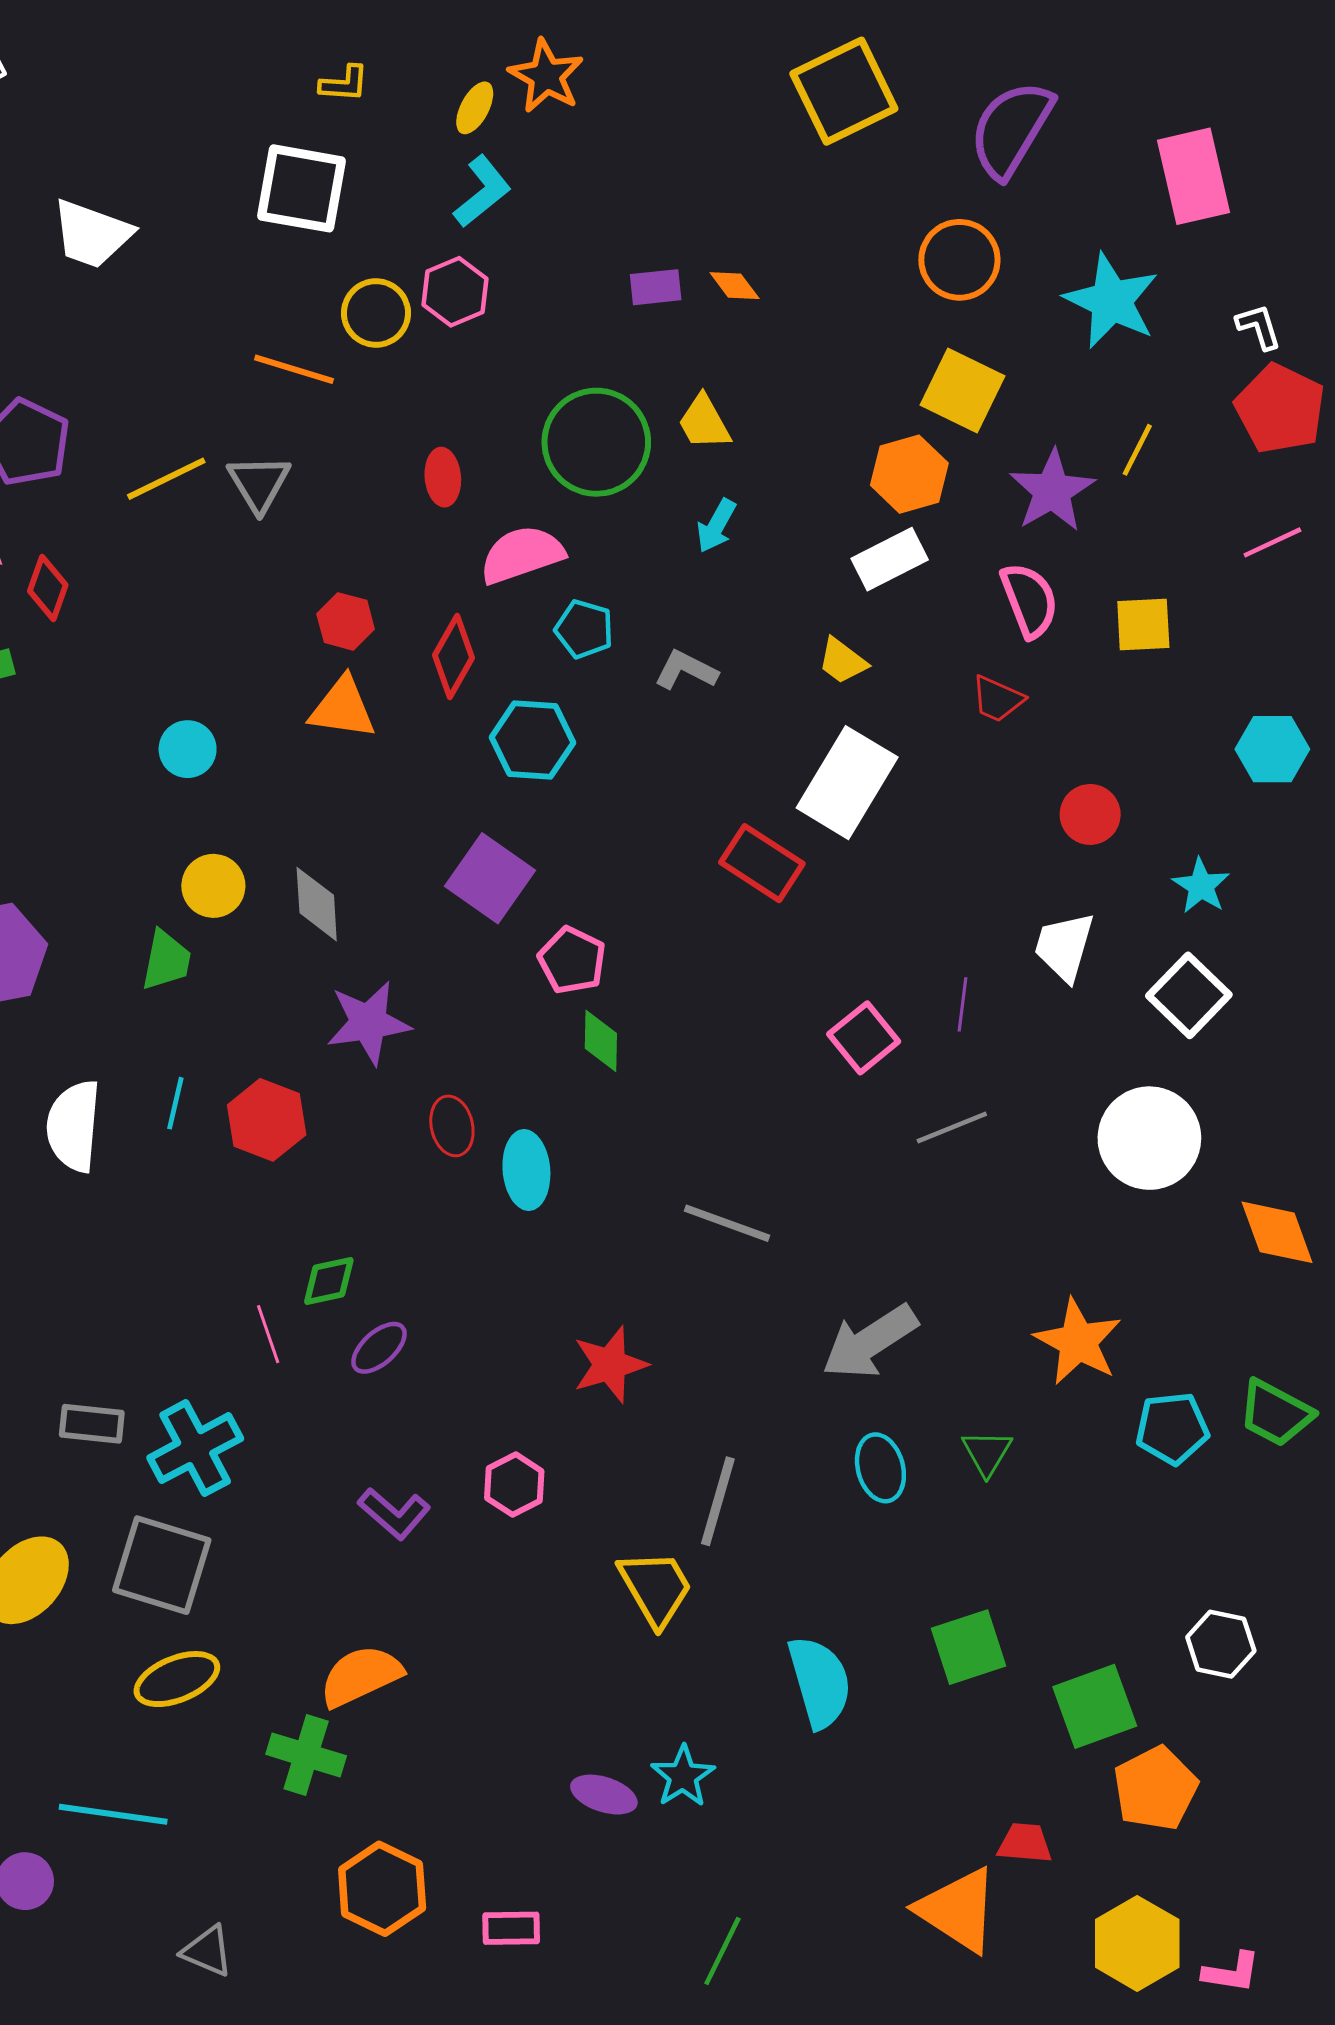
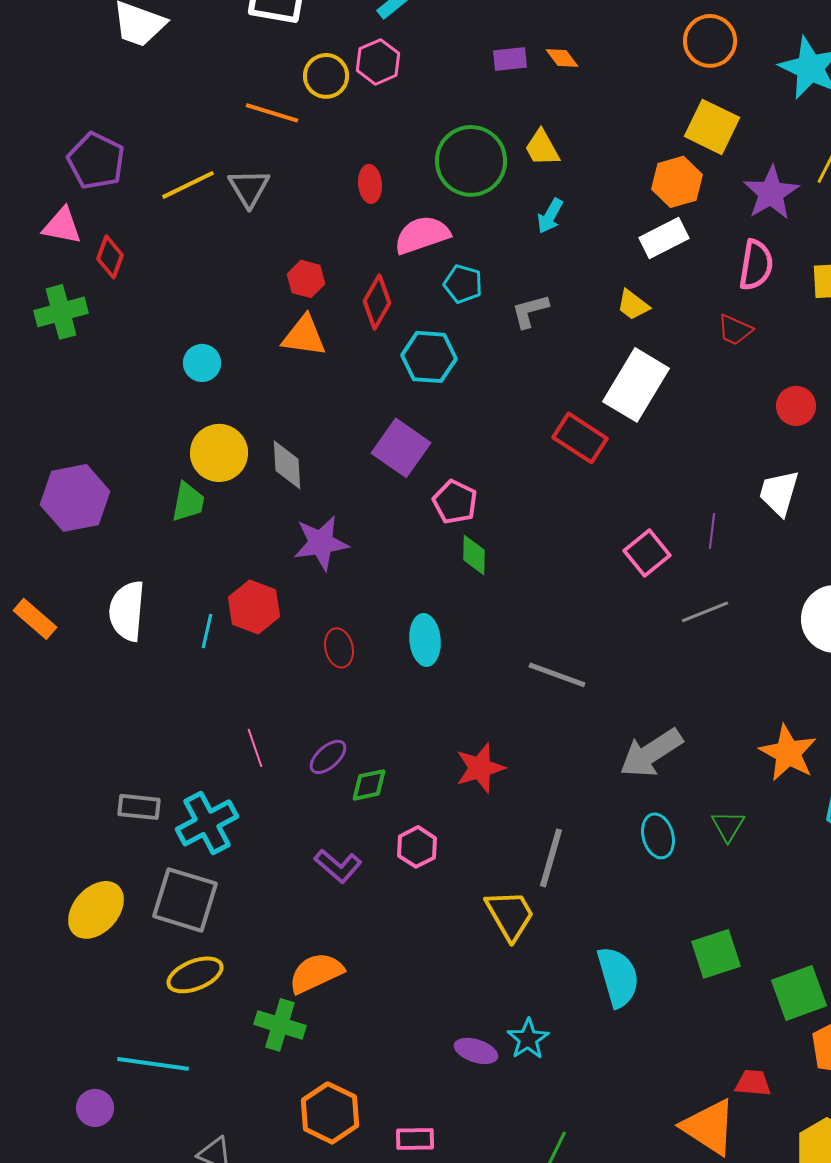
pink semicircle: (1029, 600) -> (756, 265), turned 30
gray L-shape: (686, 670) -> (530, 311), turned -42
yellow circle: (213, 886) -> (219, 453), size x1.4
cyan line: (175, 1103) -> (207, 631), moved
red ellipse: (452, 1126) -> (339, 648), moved
green diamond: (329, 1281) -> (369, 785), moved

